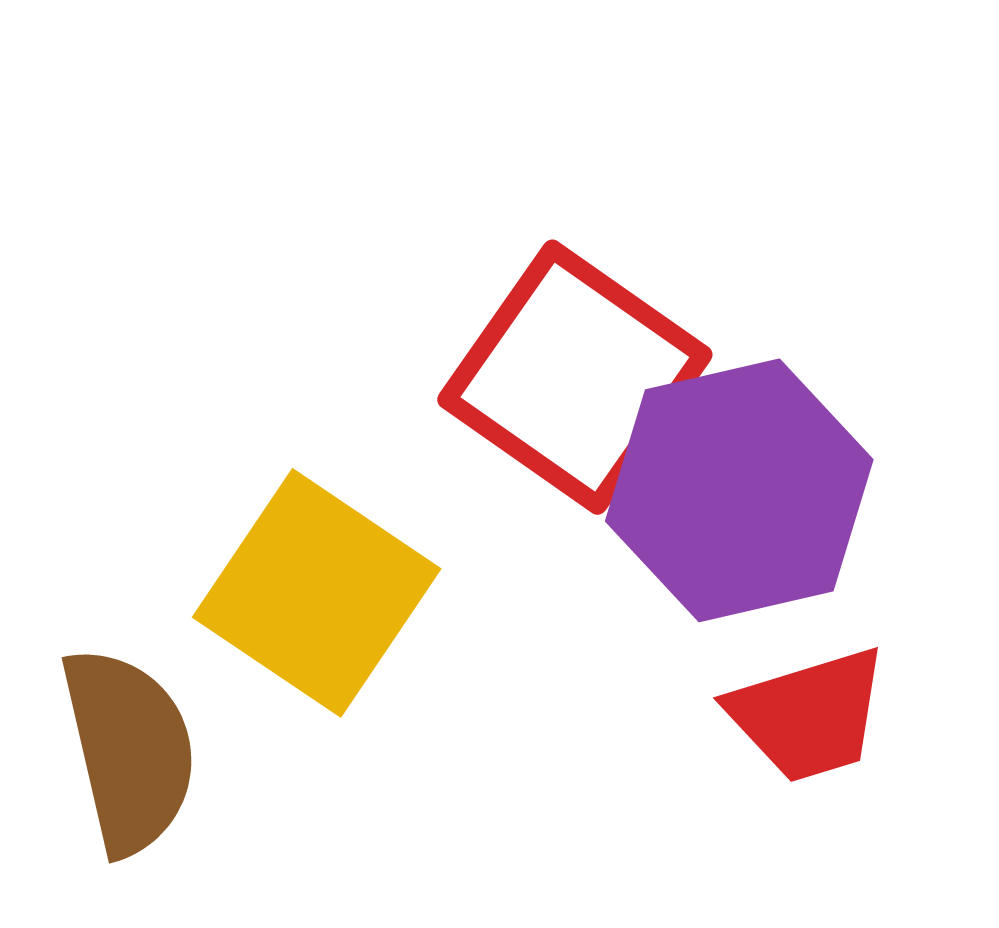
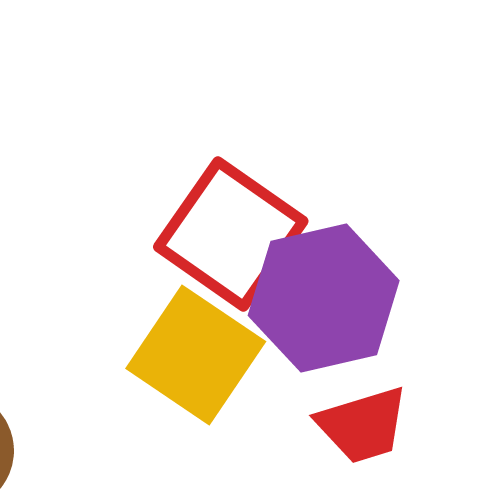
yellow square: (317, 593) -> (196, 355), moved

